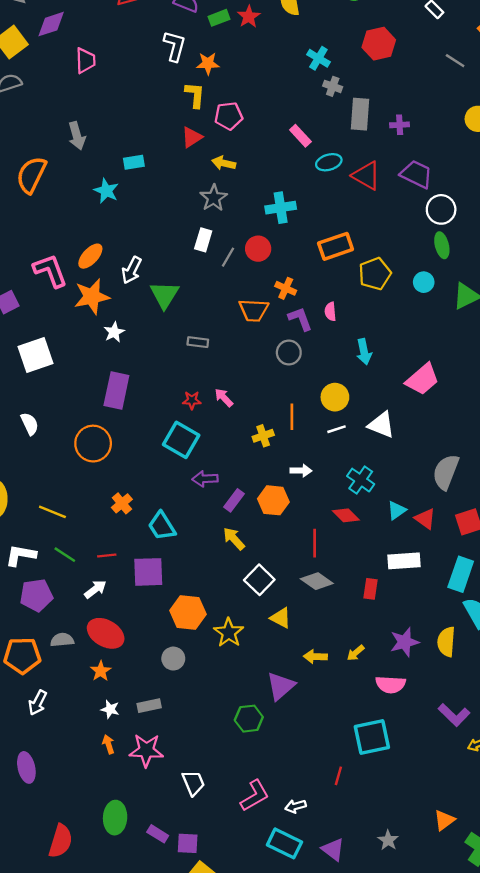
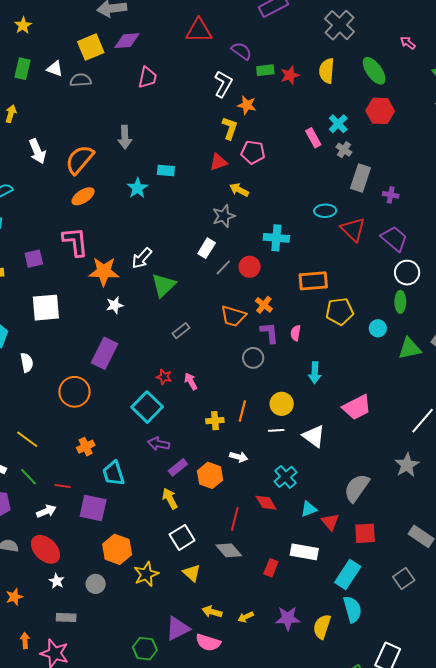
red hexagon: (379, 44) -> (380, 111), moved
pink rectangle: (300, 136) -> (313, 138), moved
orange ellipse: (90, 256) -> (83, 196), moved
gray rectangle: (198, 342) -> (181, 331), turned -60
orange star: (101, 671) -> (14, 597), moved
pink semicircle: (391, 684) -> (208, 643), moved
white star: (110, 709) -> (57, 581), moved

